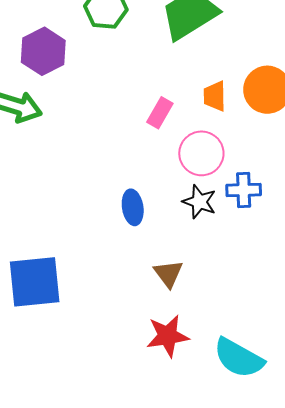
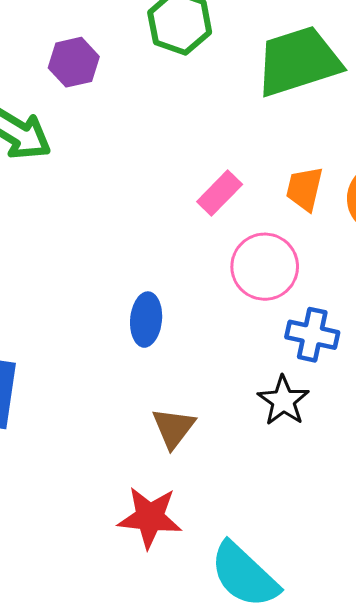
purple hexagon: (43, 51) -> (74, 62), size x0.7
black star: (199, 202) -> (283, 401), moved

